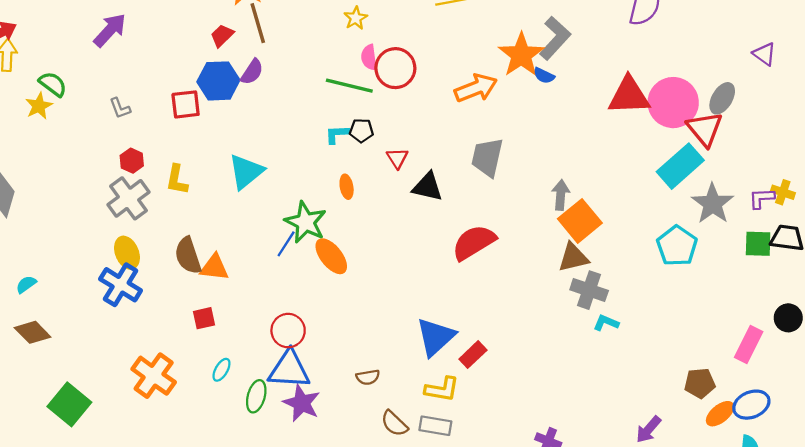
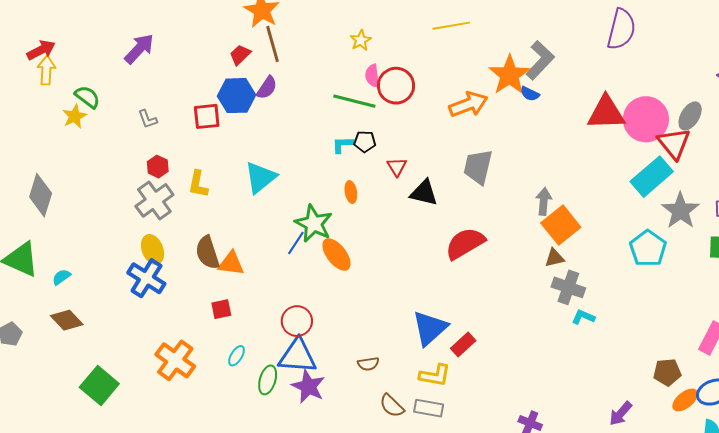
brown triangle: (573, 257) -> (555, 258), size x0.7

